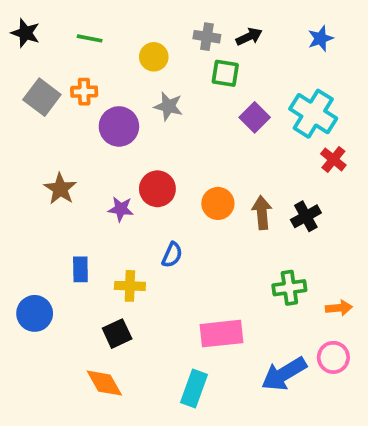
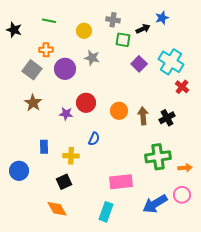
black star: (25, 33) -> (14, 30), moved
black arrow: (249, 37) -> (143, 29), moved
blue star: (321, 38) -> (162, 18), moved
gray square: (42, 97) -> (32, 70), moved
green cross: (289, 288) -> (158, 157), size x1.4

